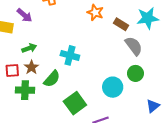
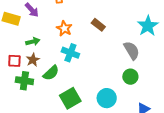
orange star: (95, 12) -> (64, 28), moved
cyan star: (148, 18) -> (148, 26), turned -30
brown rectangle: (121, 24) -> (98, 25), moved
cyan circle: (113, 87) -> (107, 98), moved

